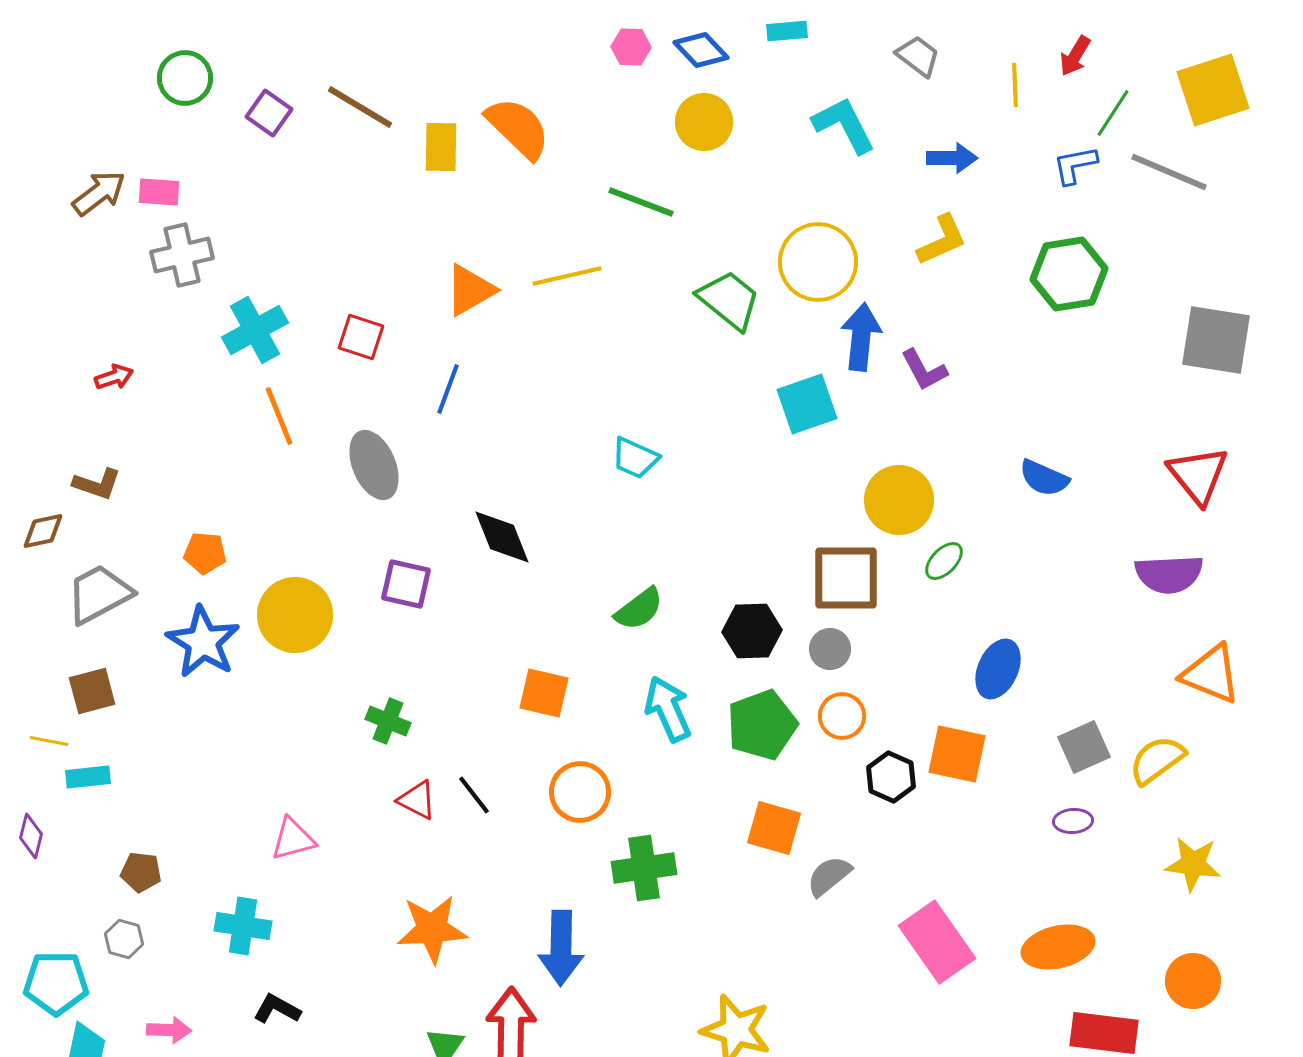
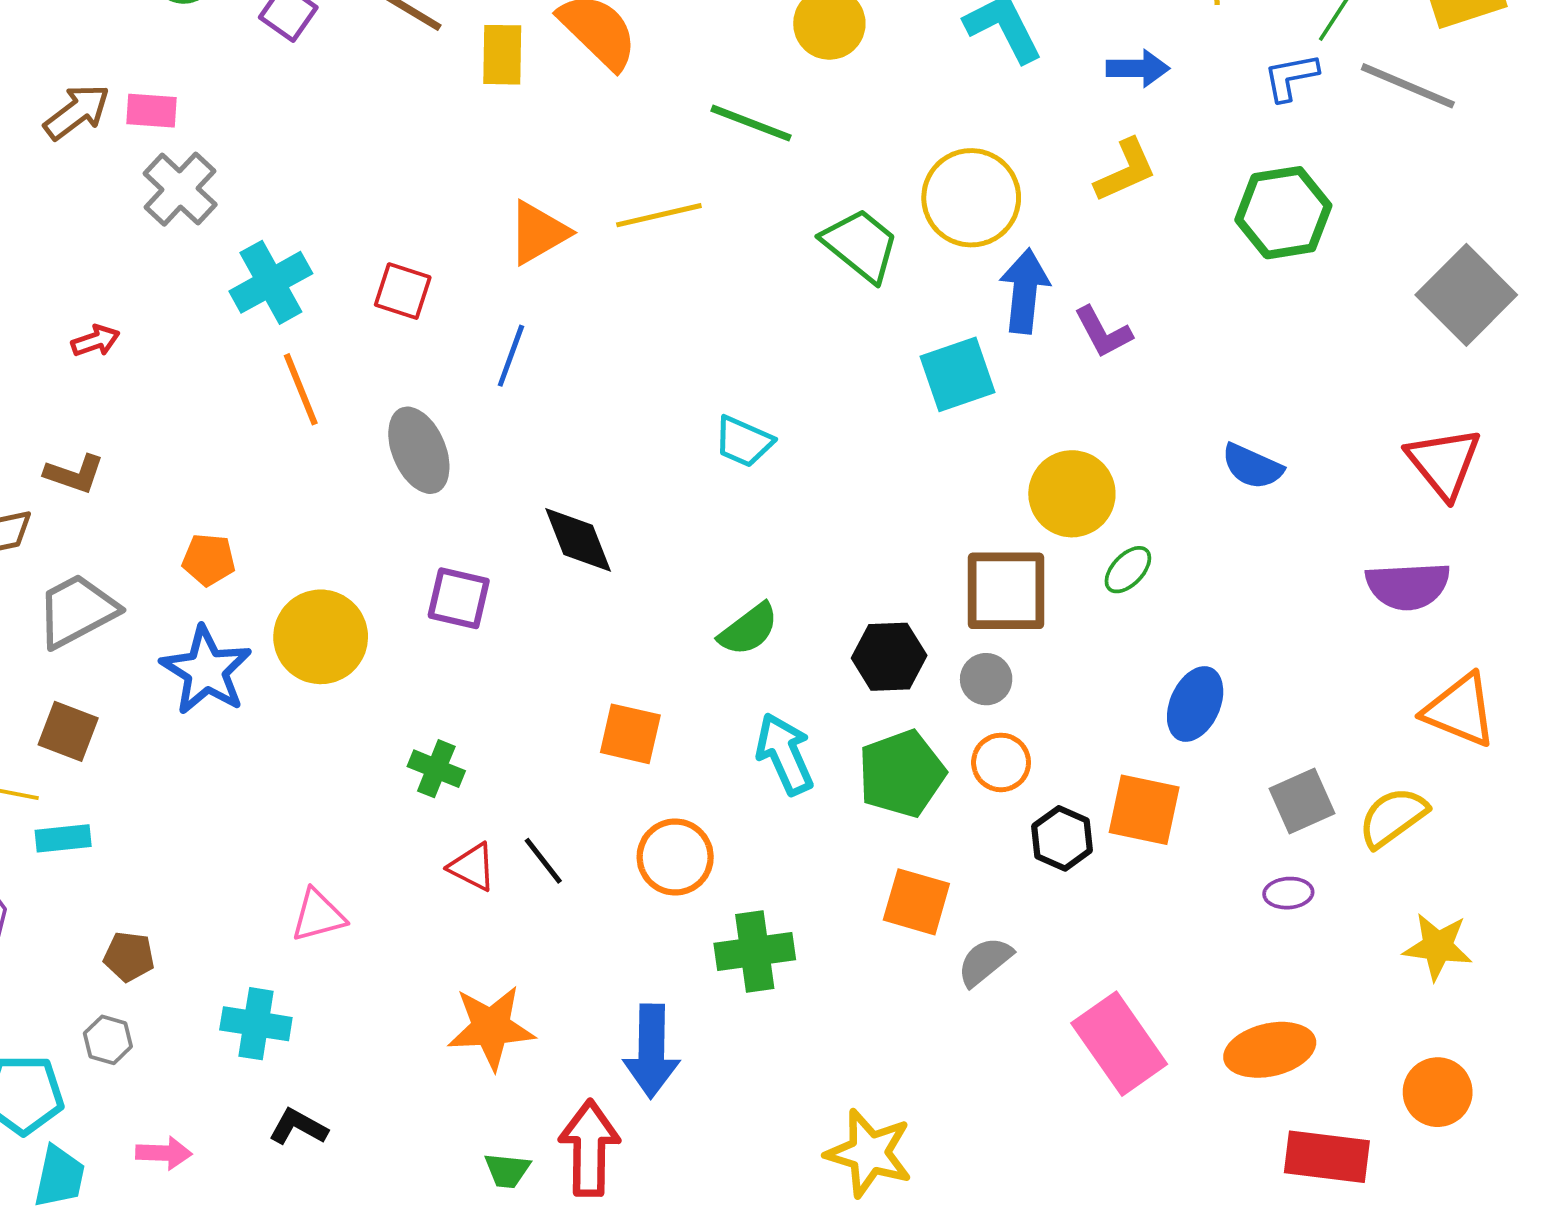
gray cross: (182, 255) -> (180, 189), turned -34
gray square: (1216, 340) -> (1466, 295), turned 36
brown square: (92, 691) -> (68, 731), turned 36

